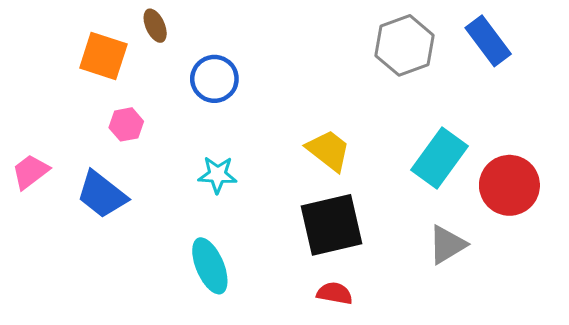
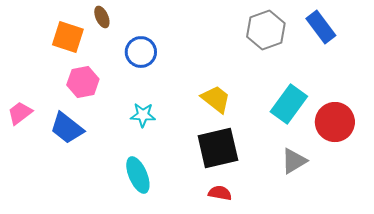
pink hexagon: (126, 124) -> (83, 82), size x1.4

